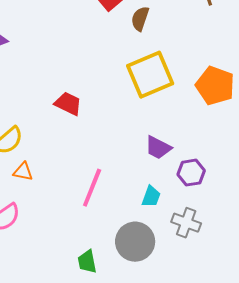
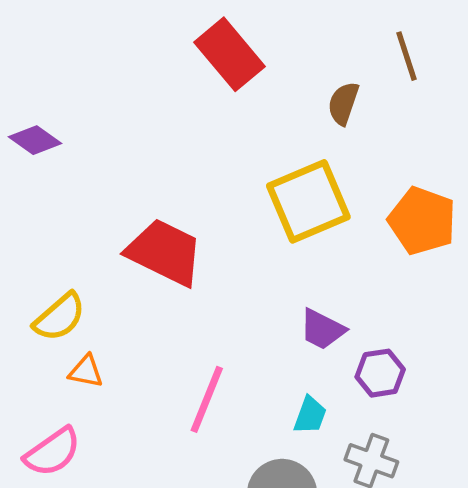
brown semicircle: (140, 19) -> (343, 103), moved
red trapezoid: (68, 104) -> (165, 252), size x1.6

